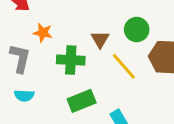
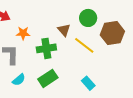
cyan semicircle: (24, 96) -> (19, 80), turned -32
green rectangle: (82, 101) -> (48, 78), moved

